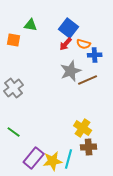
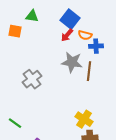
gray star: (71, 71) -> (72, 62), turned 30
brown line: (88, 80) -> (89, 71), turned -60
gray cross: (14, 88) -> (32, 79), moved

